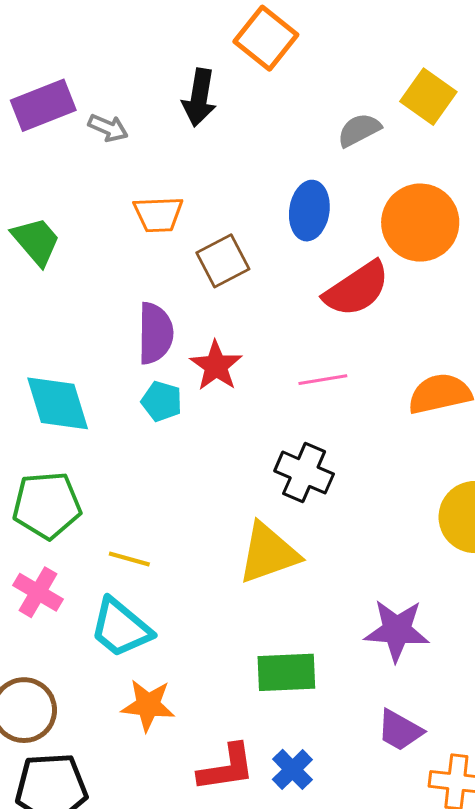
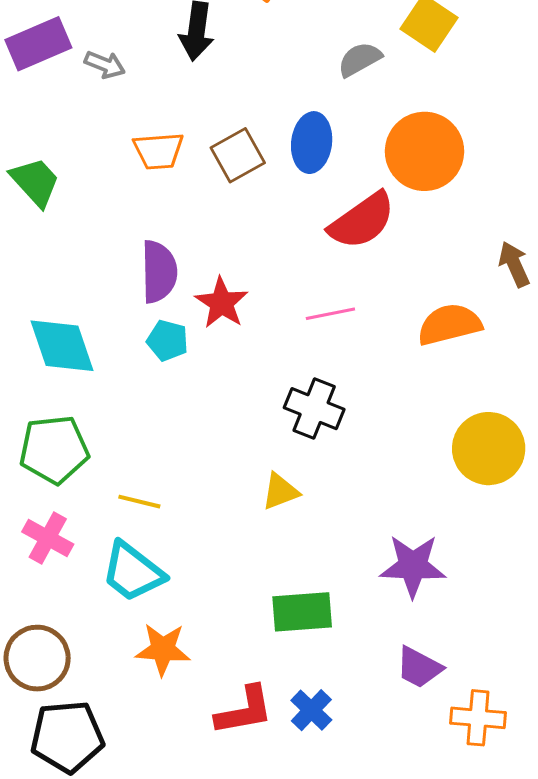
brown square: (223, 261) -> (238, 155), moved
yellow triangle: (268, 553) -> (280, 492), size x0.6

